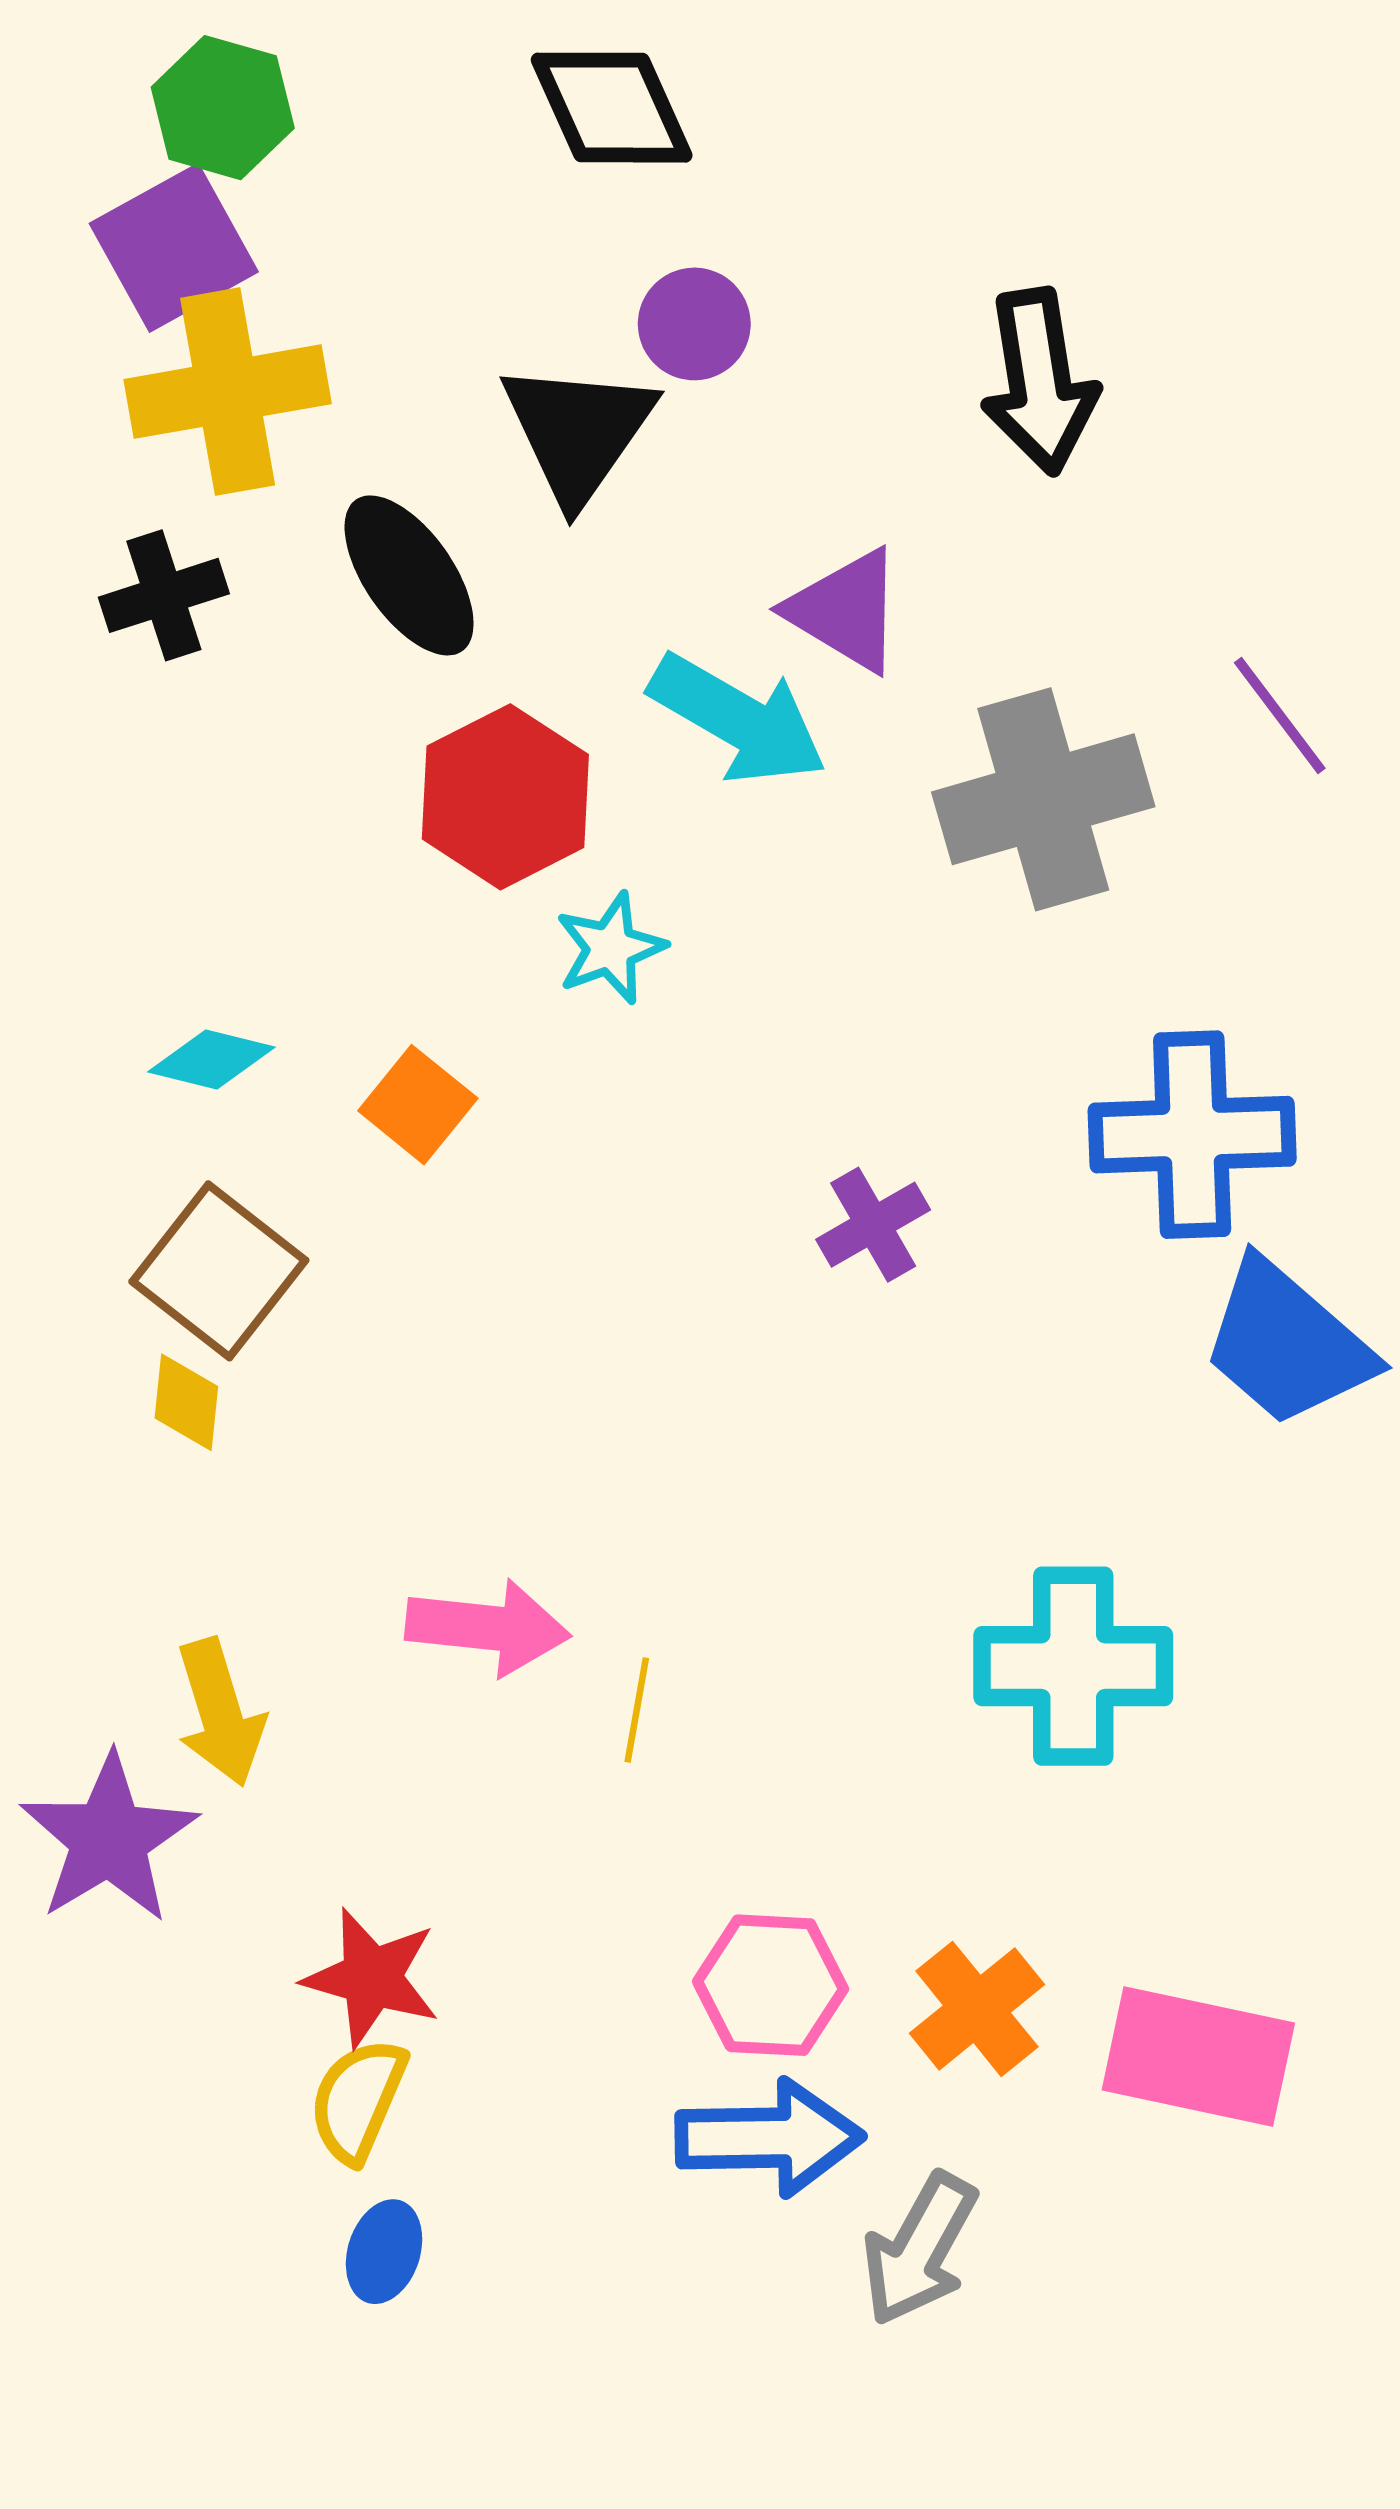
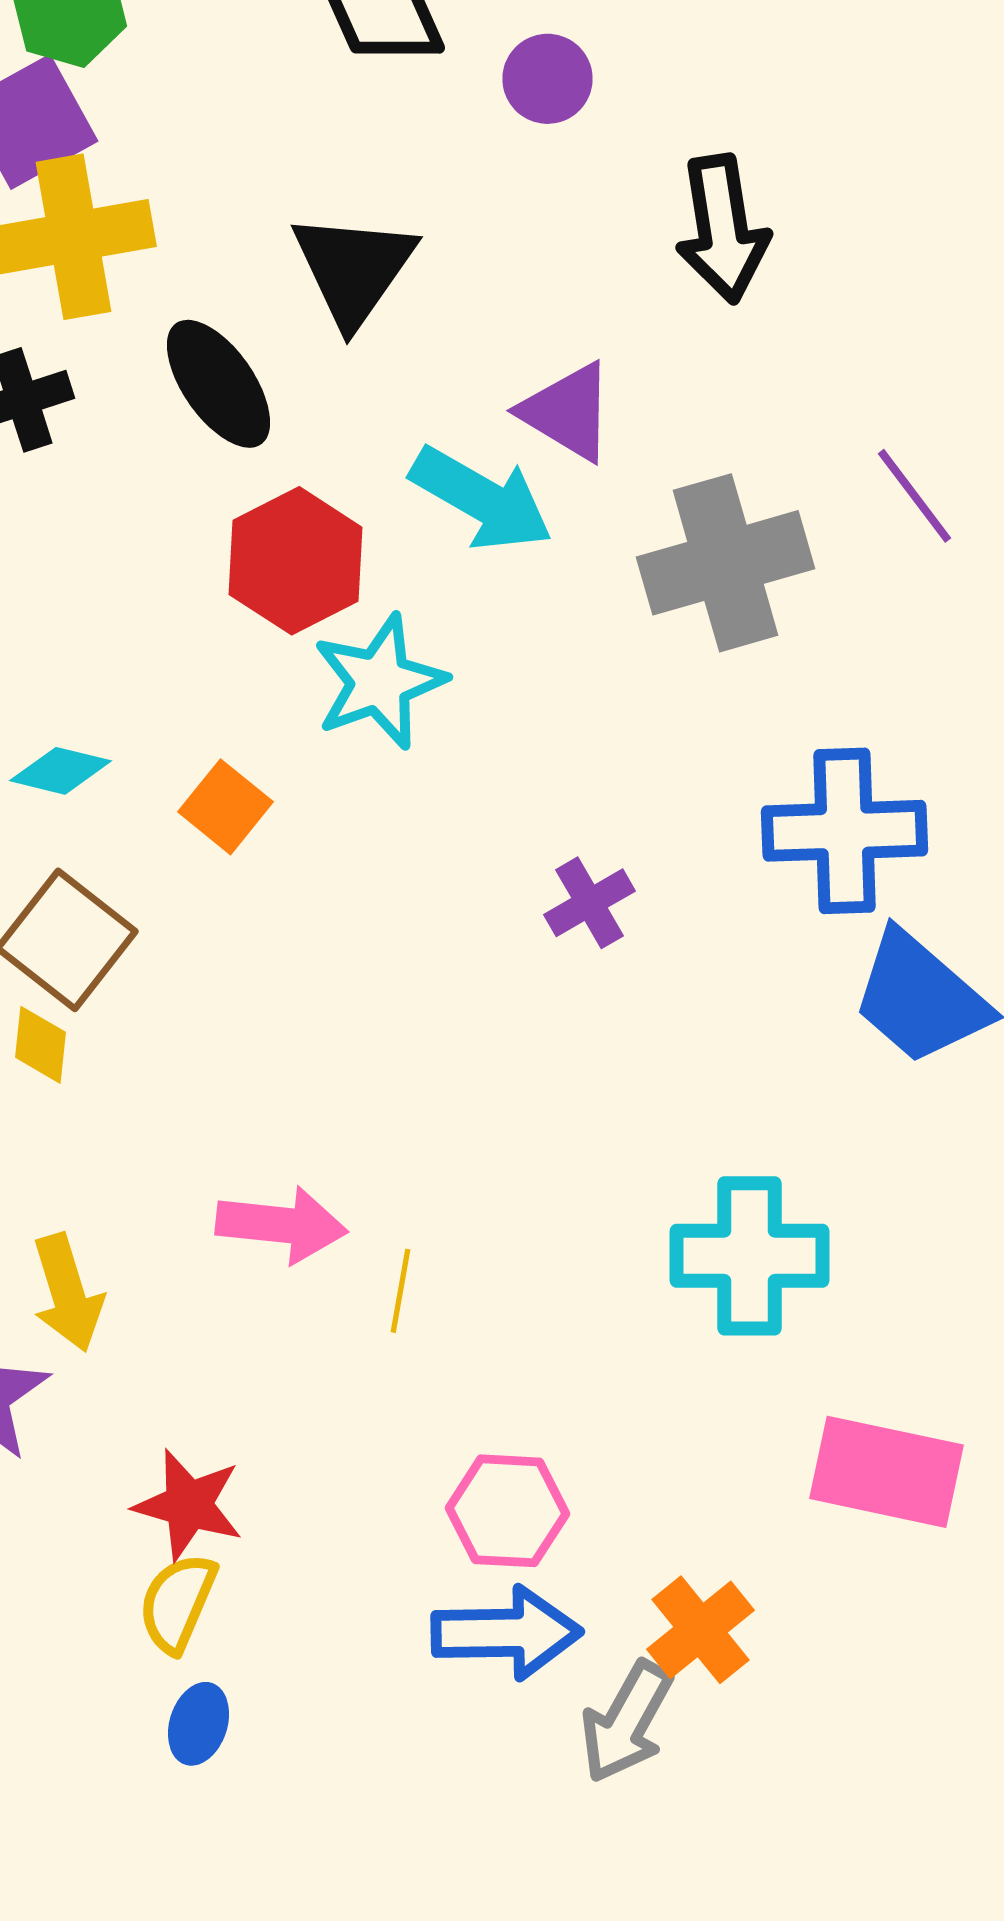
purple circle: (694, 324) -> (548, 79), moved
cyan star: (610, 948) -> (380, 682), size x1.5
orange cross: (977, 2009) -> (700, 1630), moved
pink rectangle: (1198, 2056) -> (886, 1472), moved

